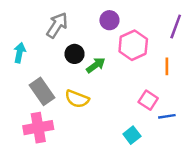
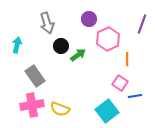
gray arrow: (57, 25) -> (47, 23), turned 130
orange line: (167, 66) -> (127, 59), moved
yellow semicircle: (77, 99) -> (60, 109), moved
cyan square: (132, 135) -> (107, 111), size x1.6

